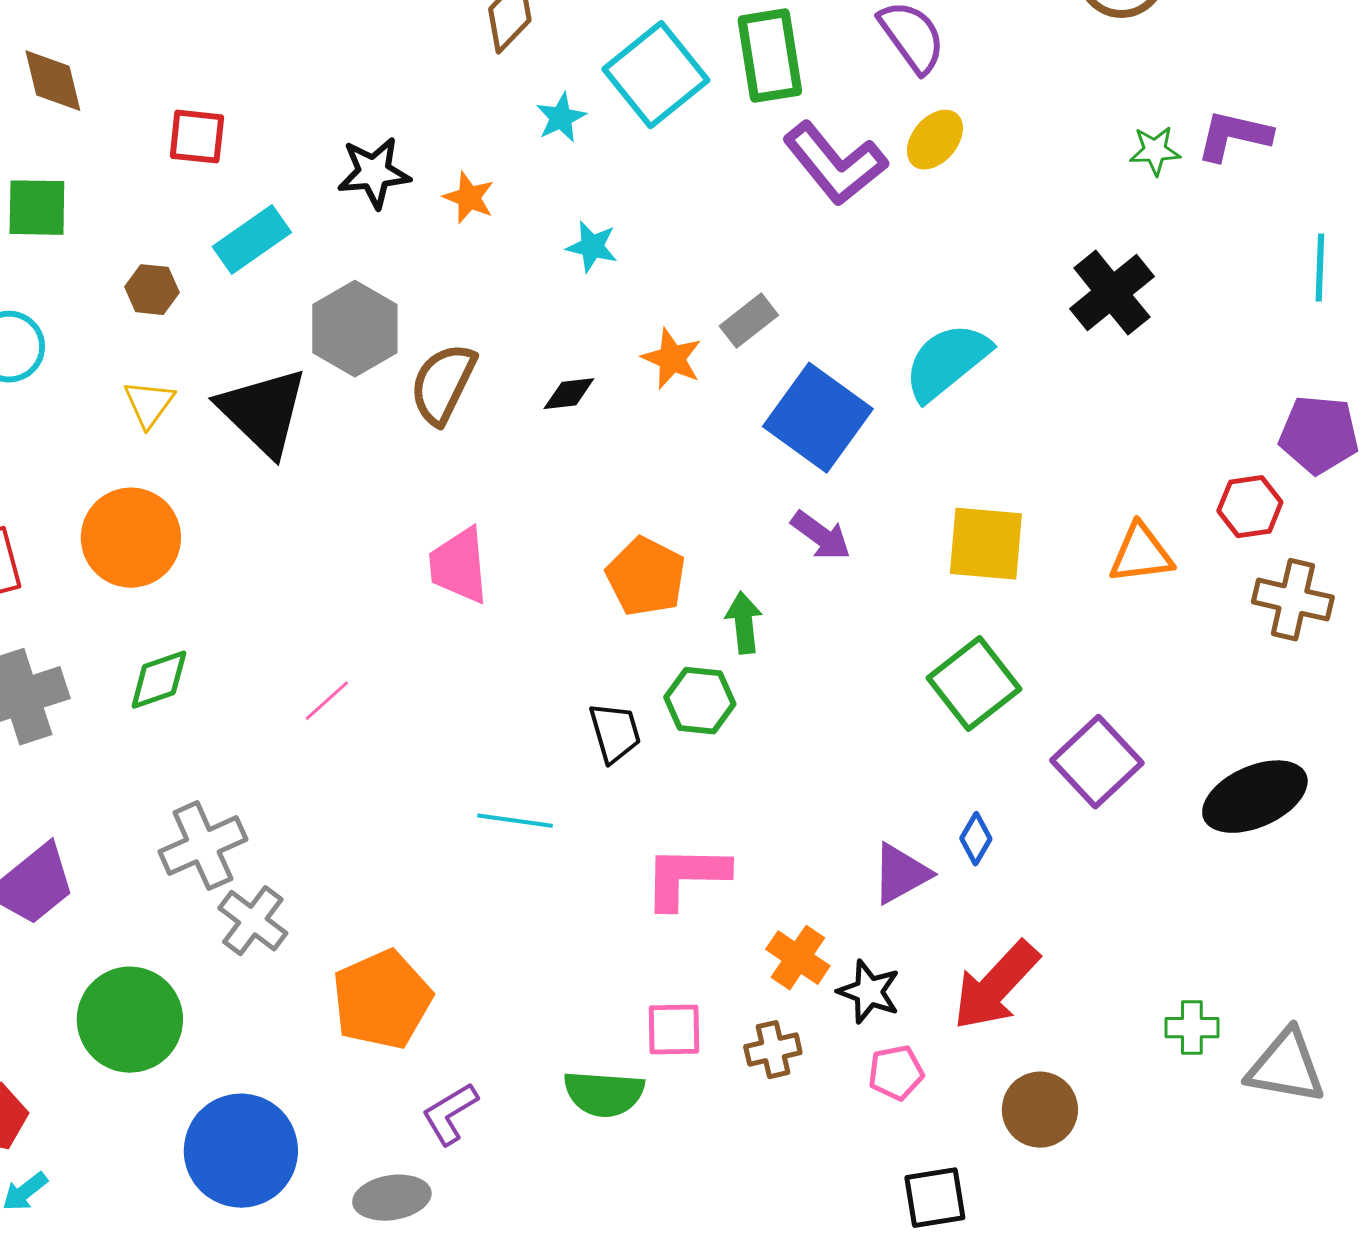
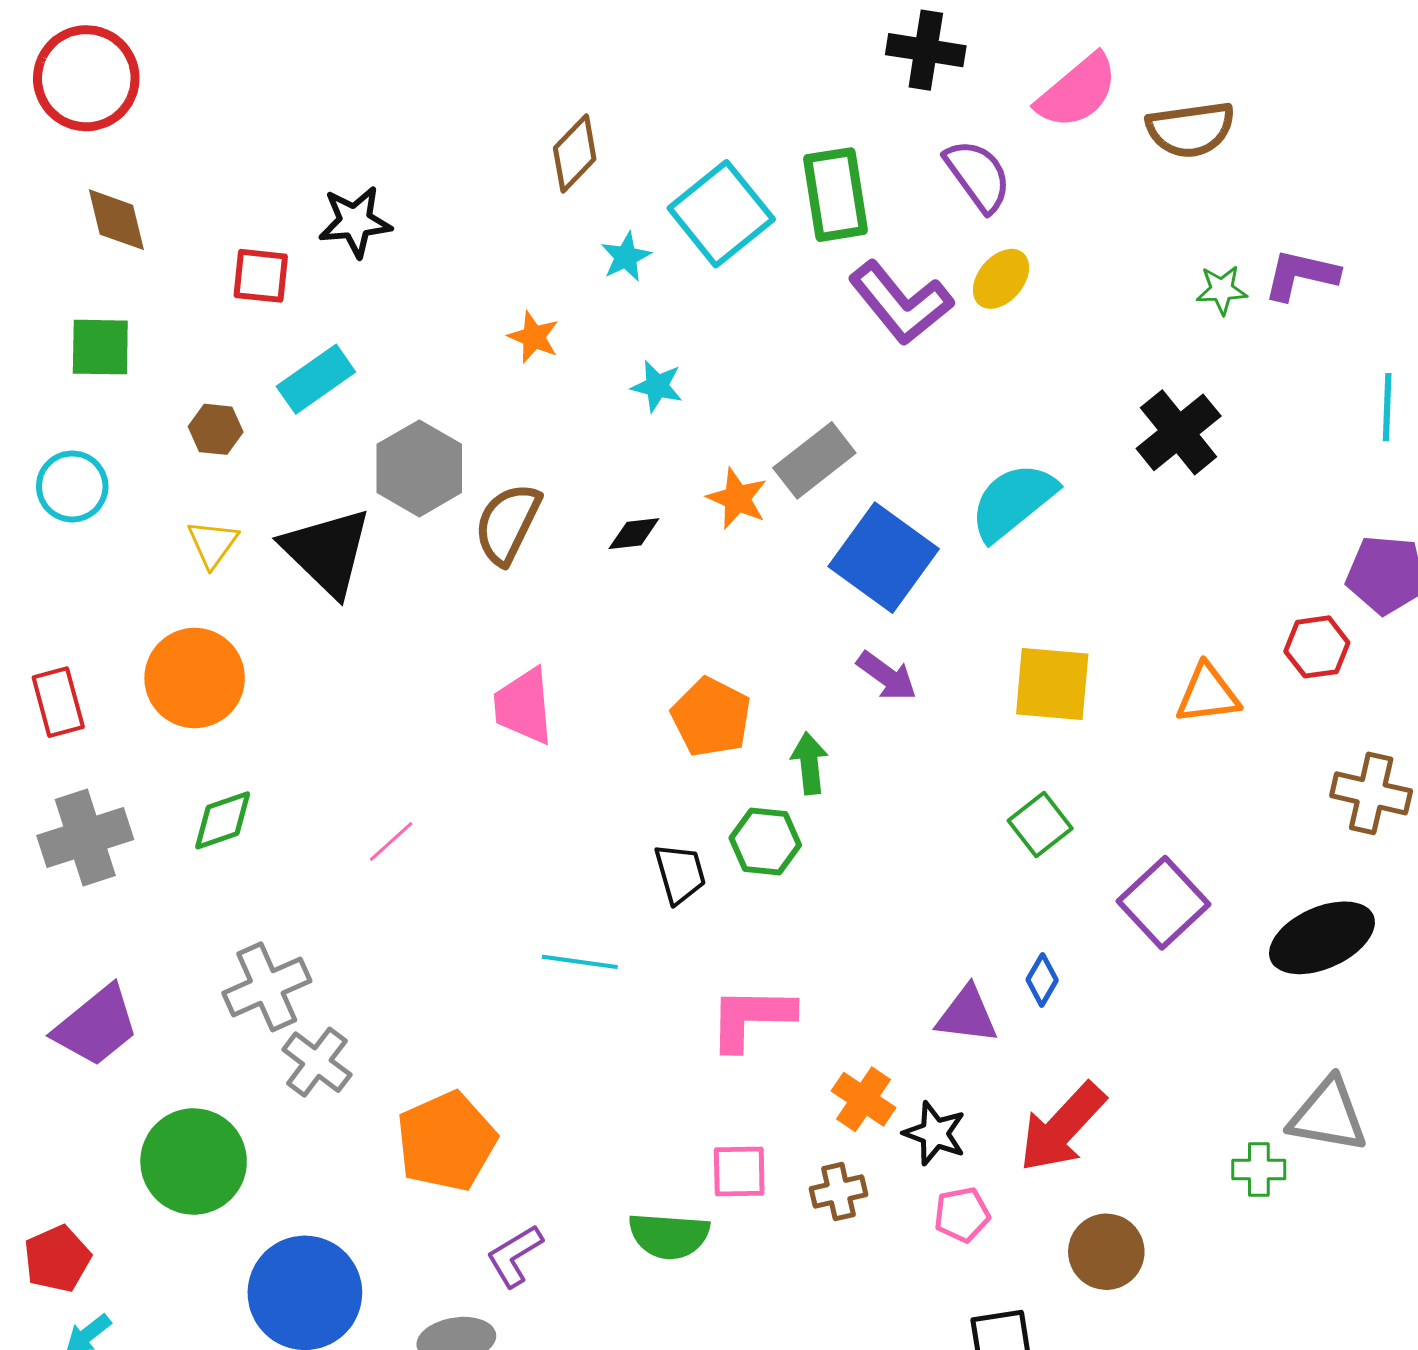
black star: (374, 173) -> (355, 222), moved
gray rectangle: (749, 321) -> (814, 460), size x1.4
brown cross: (1293, 600) -> (1371, 793), moved
green square: (974, 684) -> (1040, 824), size x0.7
purple triangle: (901, 874) -> (967, 1015), turned 36
gray triangle: (1286, 1067) -> (1328, 1115), moved

